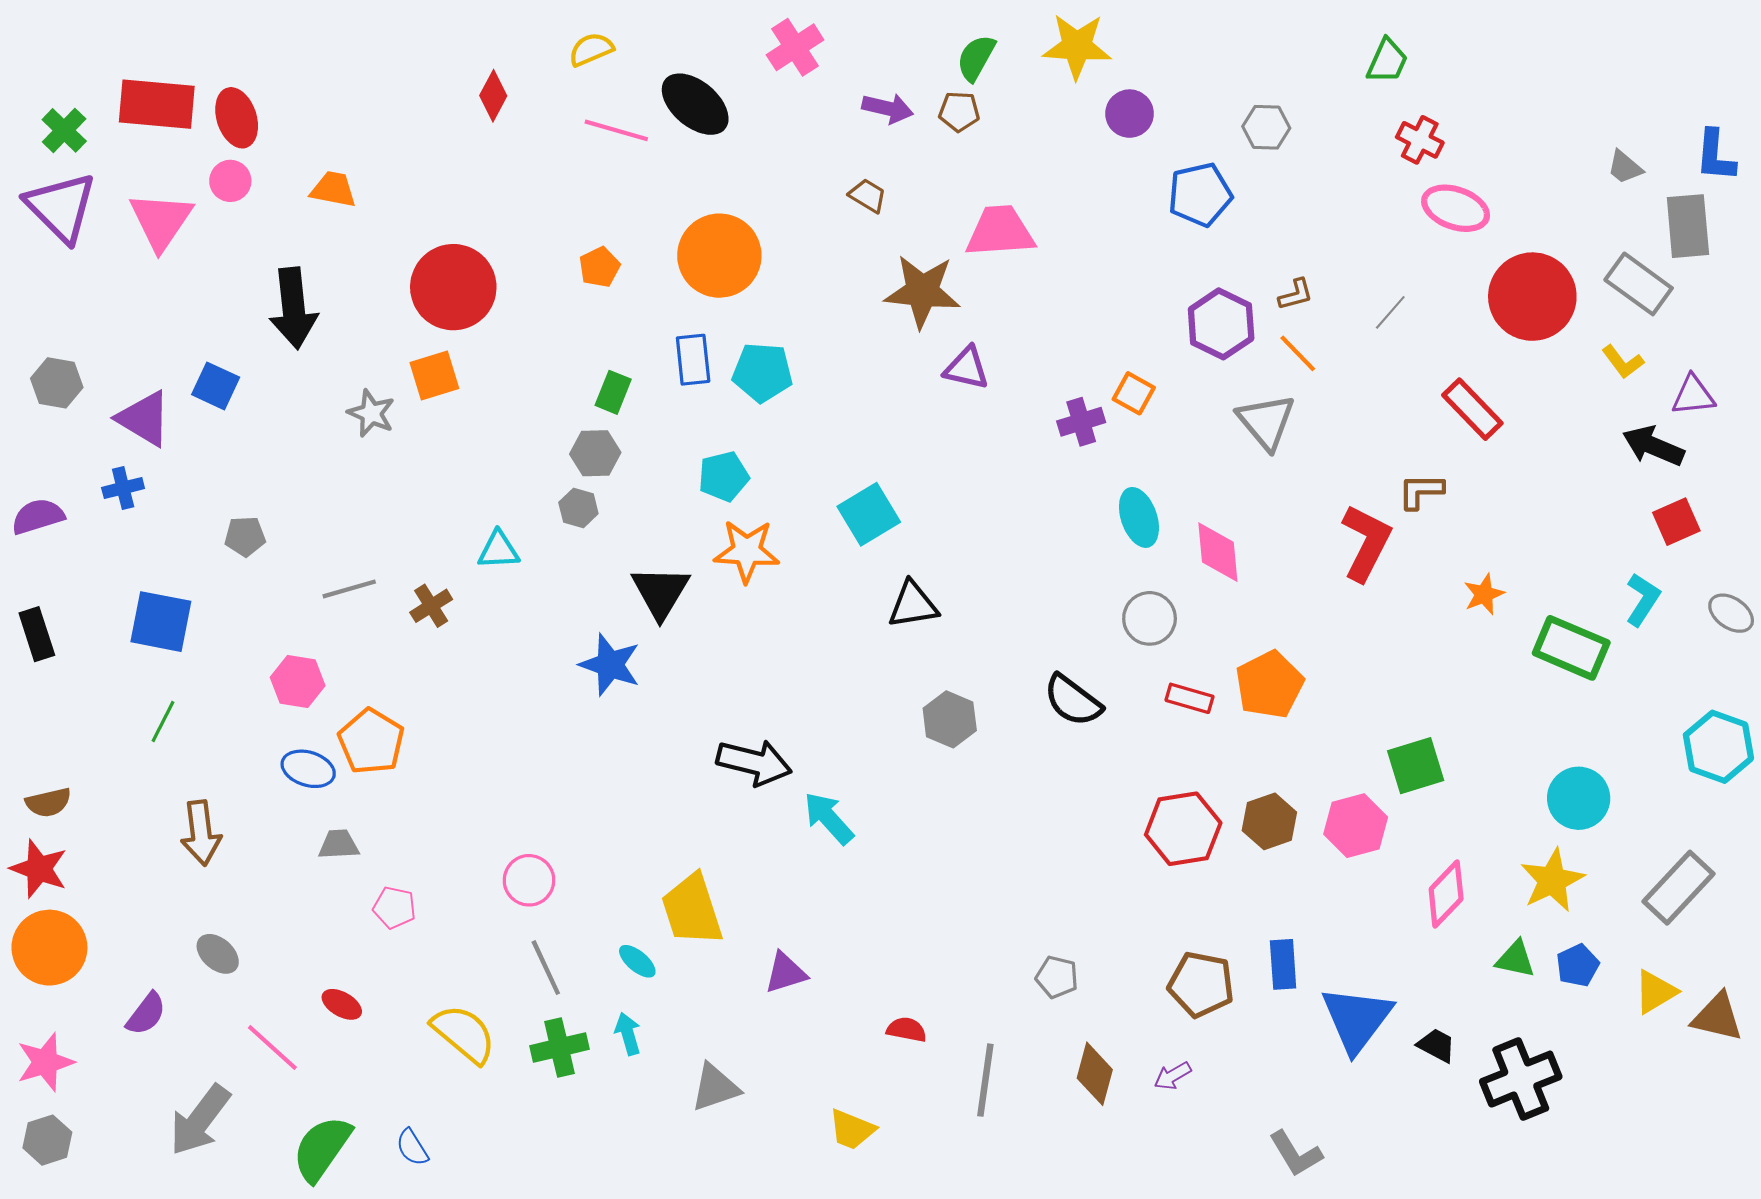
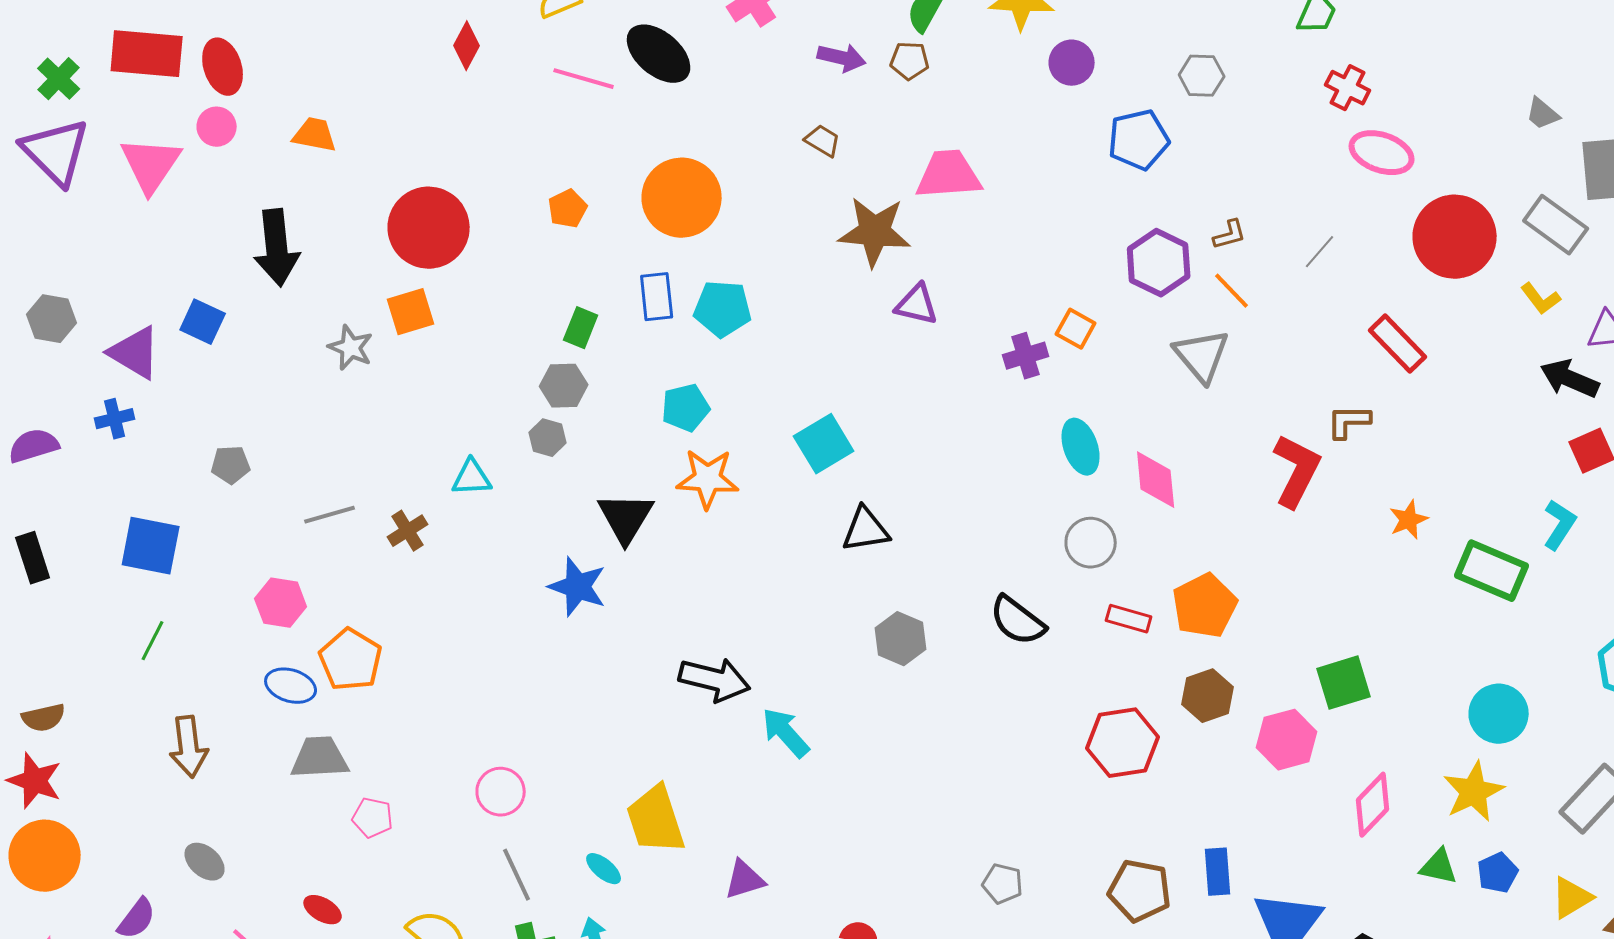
brown hexagon: (1269, 821) -> (1208, 696), moved
gray trapezoid: (339, 845) -> (320, 758), size x1.5

